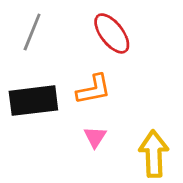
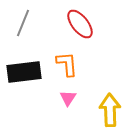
orange L-shape: (94, 89) -> (67, 64), turned -84

